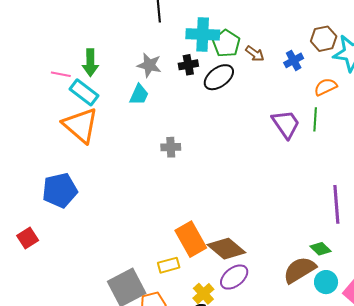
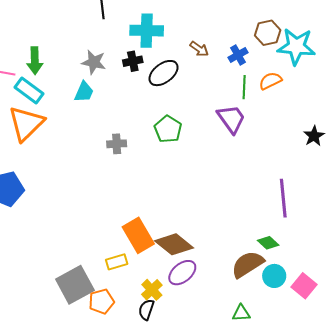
green pentagon: (226, 43) -> (168, 129), moved
green line: (315, 119) -> (244, 87), moved
orange triangle: (81, 125) -> (26, 123), turned 36

